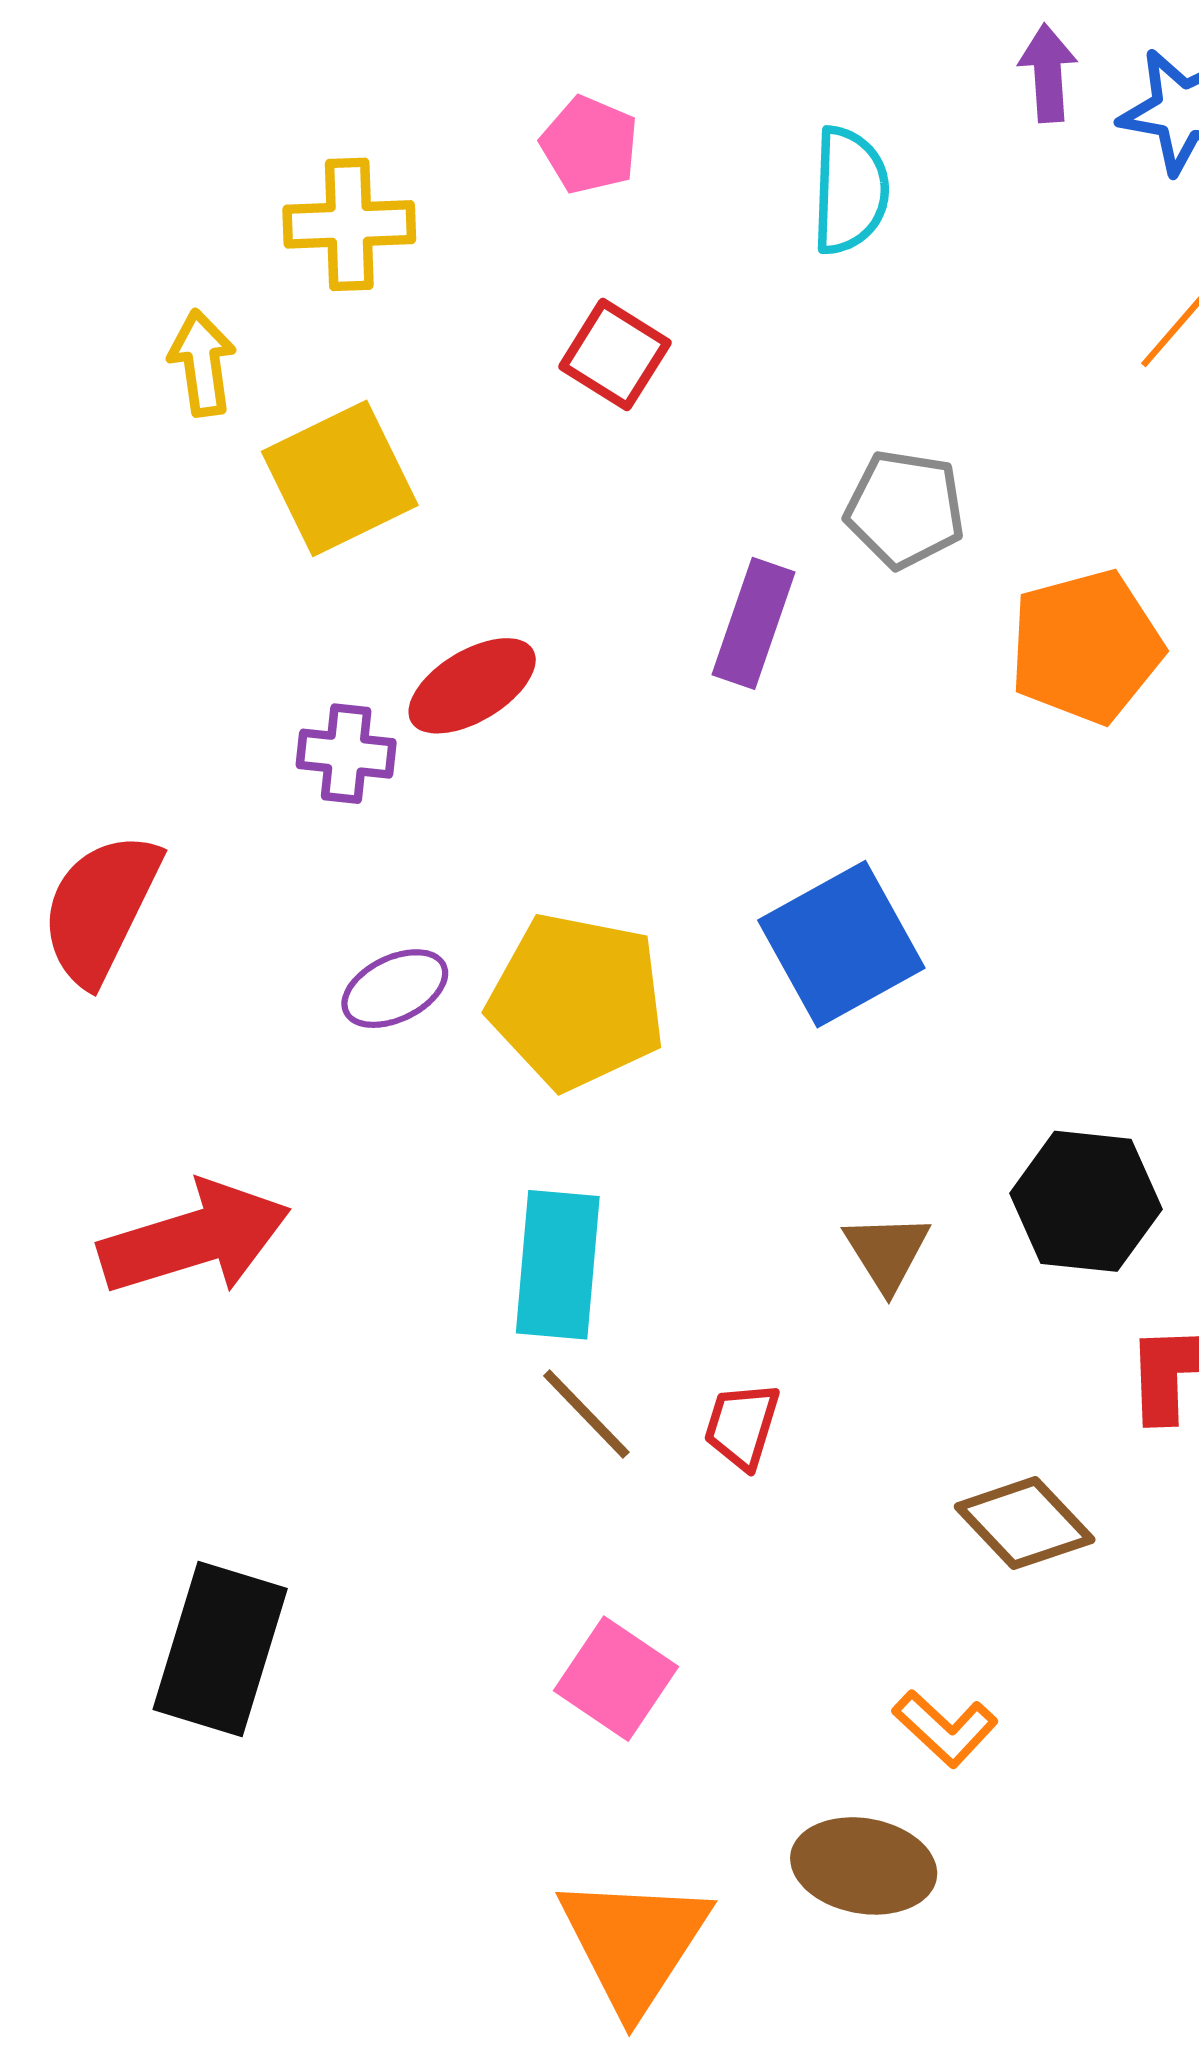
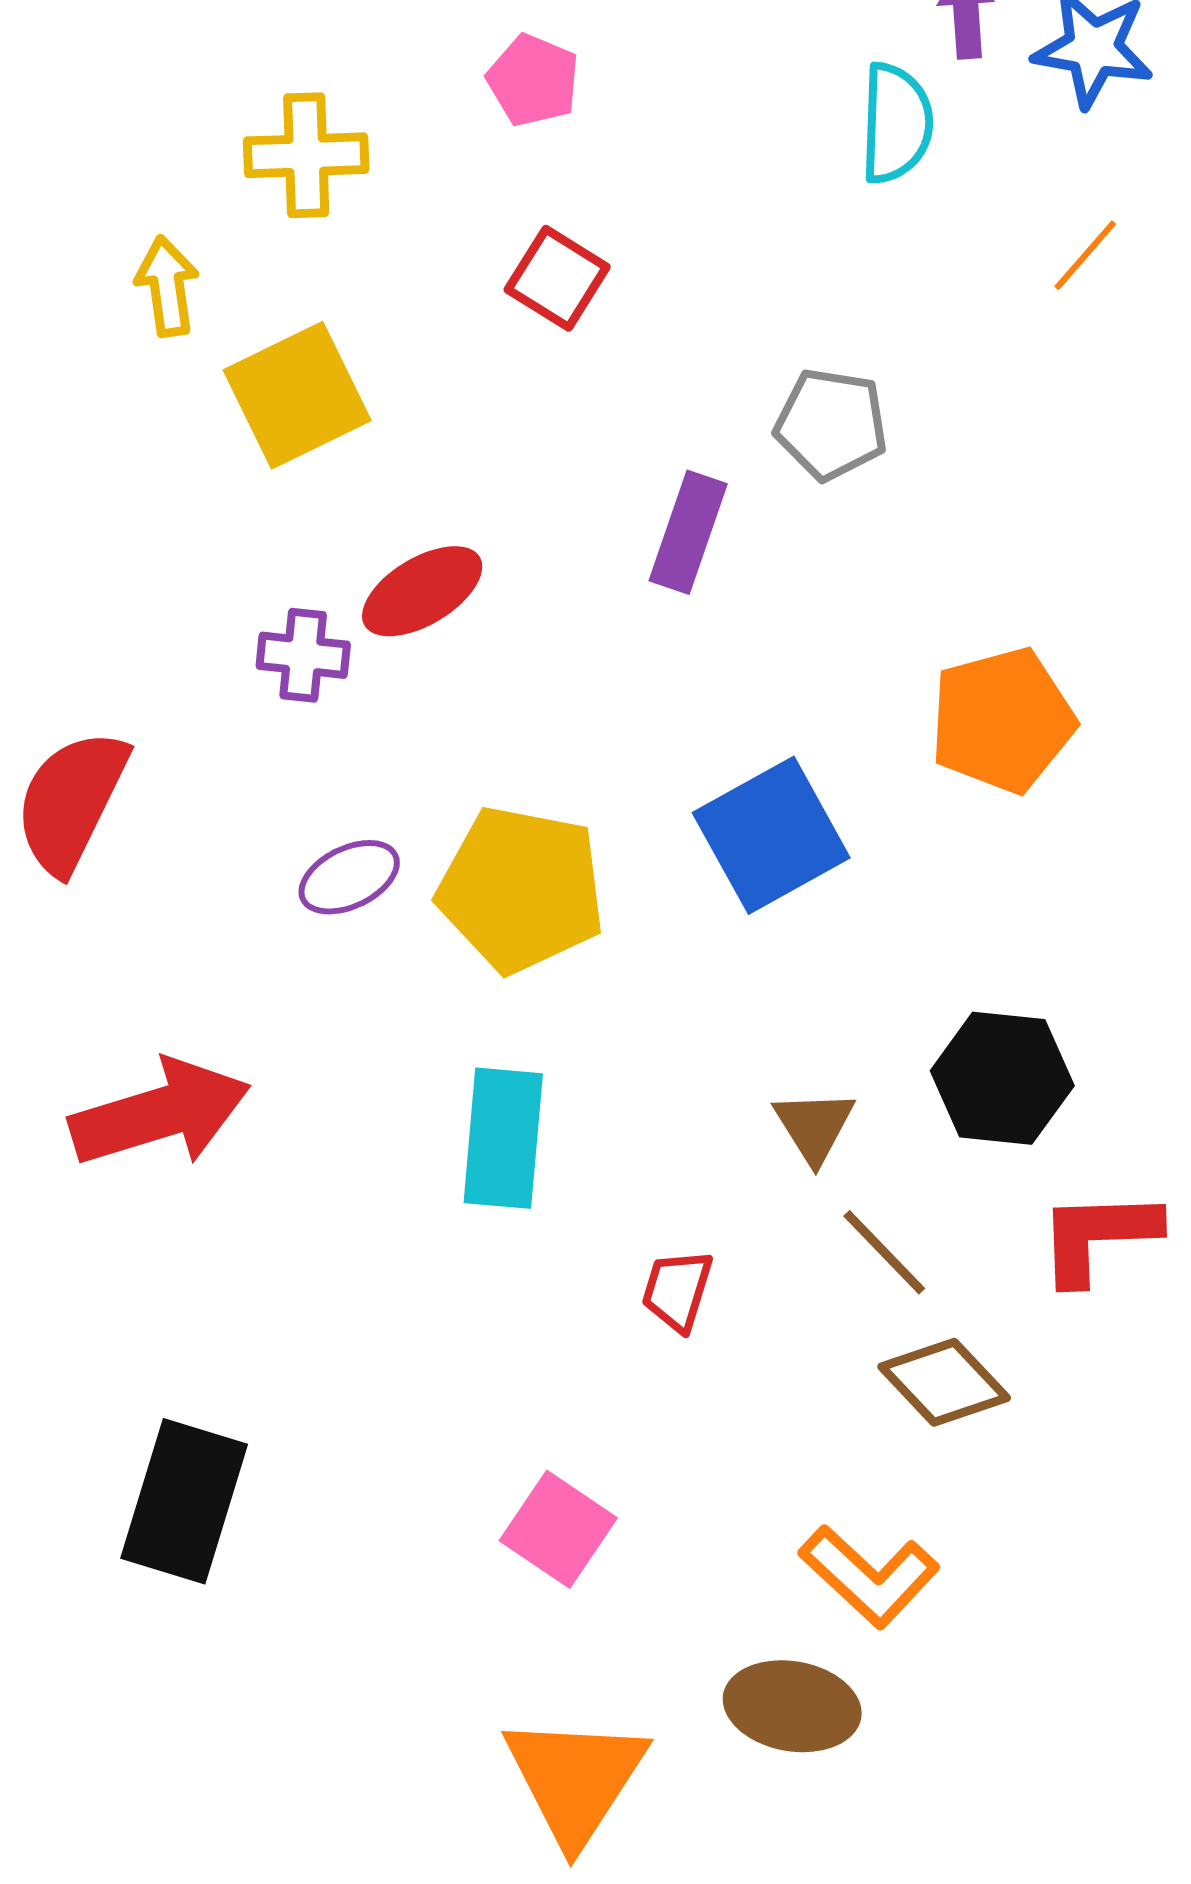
cyan semicircle: (850, 191) -> (896, 123), moved
orange pentagon: (1086, 647) -> (1002, 720), moved
brown line: (586, 1414) -> (884, 1252), moved
orange L-shape: (945, 1728) -> (869, 1576), size x1.4

